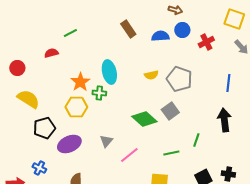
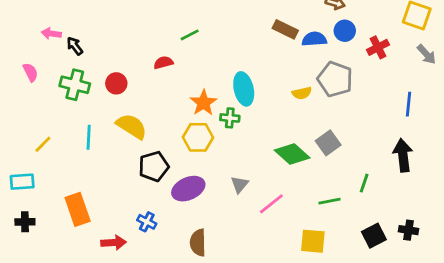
brown rectangle: (128, 29) -> (285, 29), moved, turned -30
gray pentagon: (179, 79) -> (335, 79), moved

